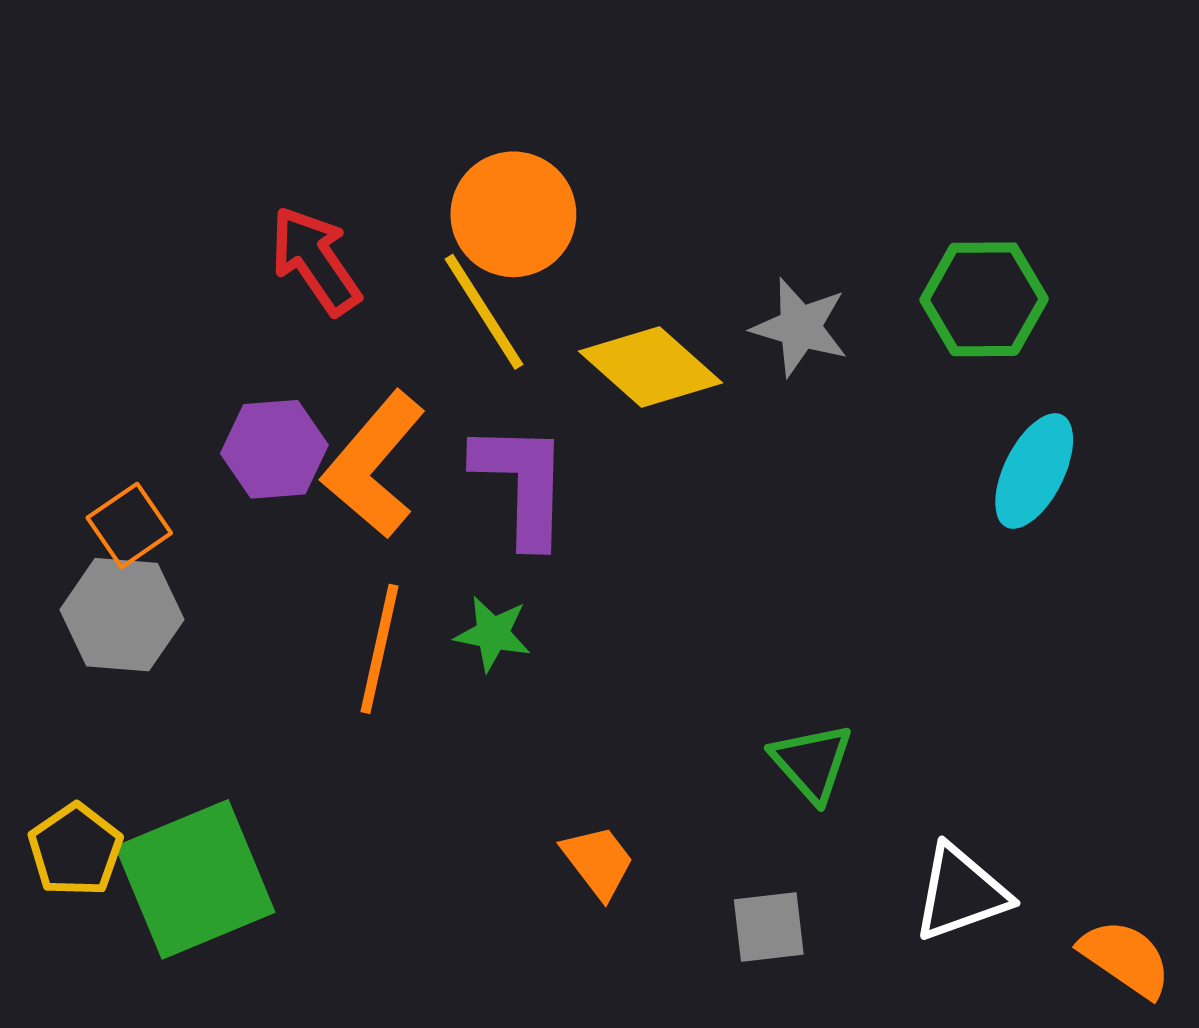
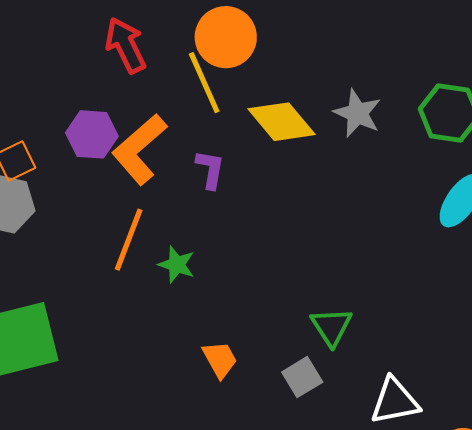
purple L-shape: (522, 484) -> (210, 169), size x0.6
green star: (493, 634) -> (177, 265), moved
gray square: (769, 927) -> (302, 377), moved, turned -33

